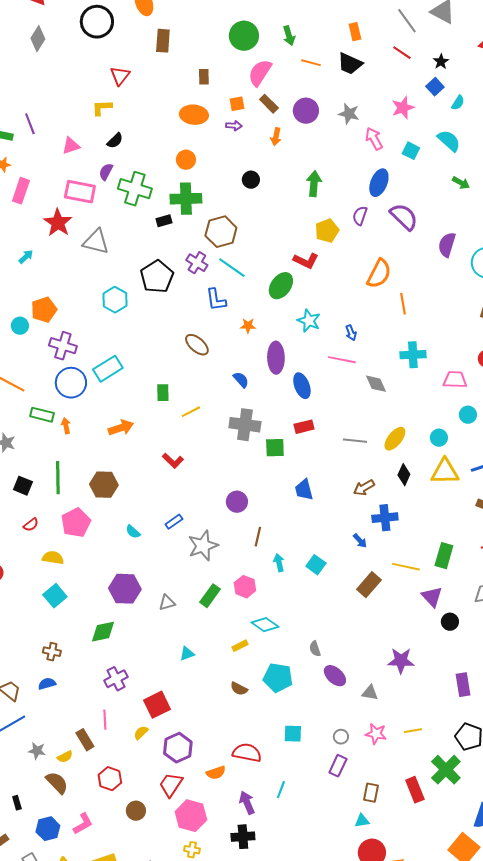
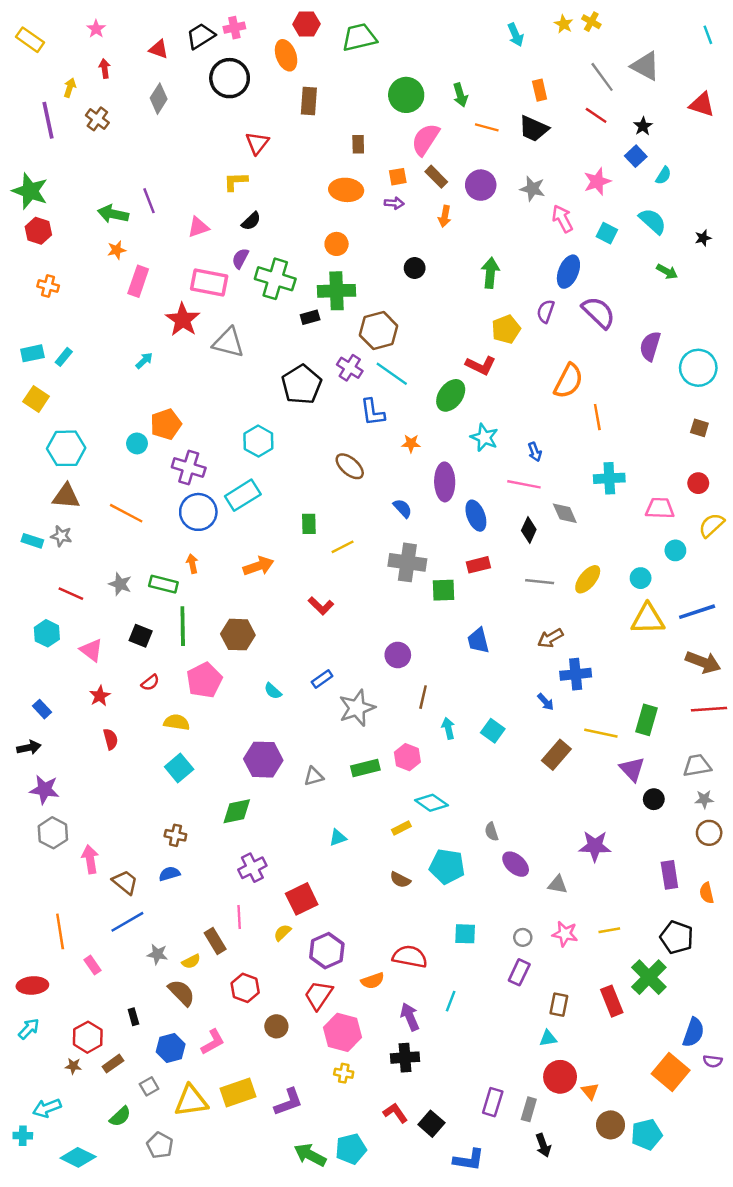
cyan hexagon: (115, 300) -> (258, 441), moved
green rectangle: (42, 415) -> (163, 584), moved
black diamond: (404, 475) -> (529, 530), moved
green rectangle: (210, 596) -> (365, 768), turned 40

